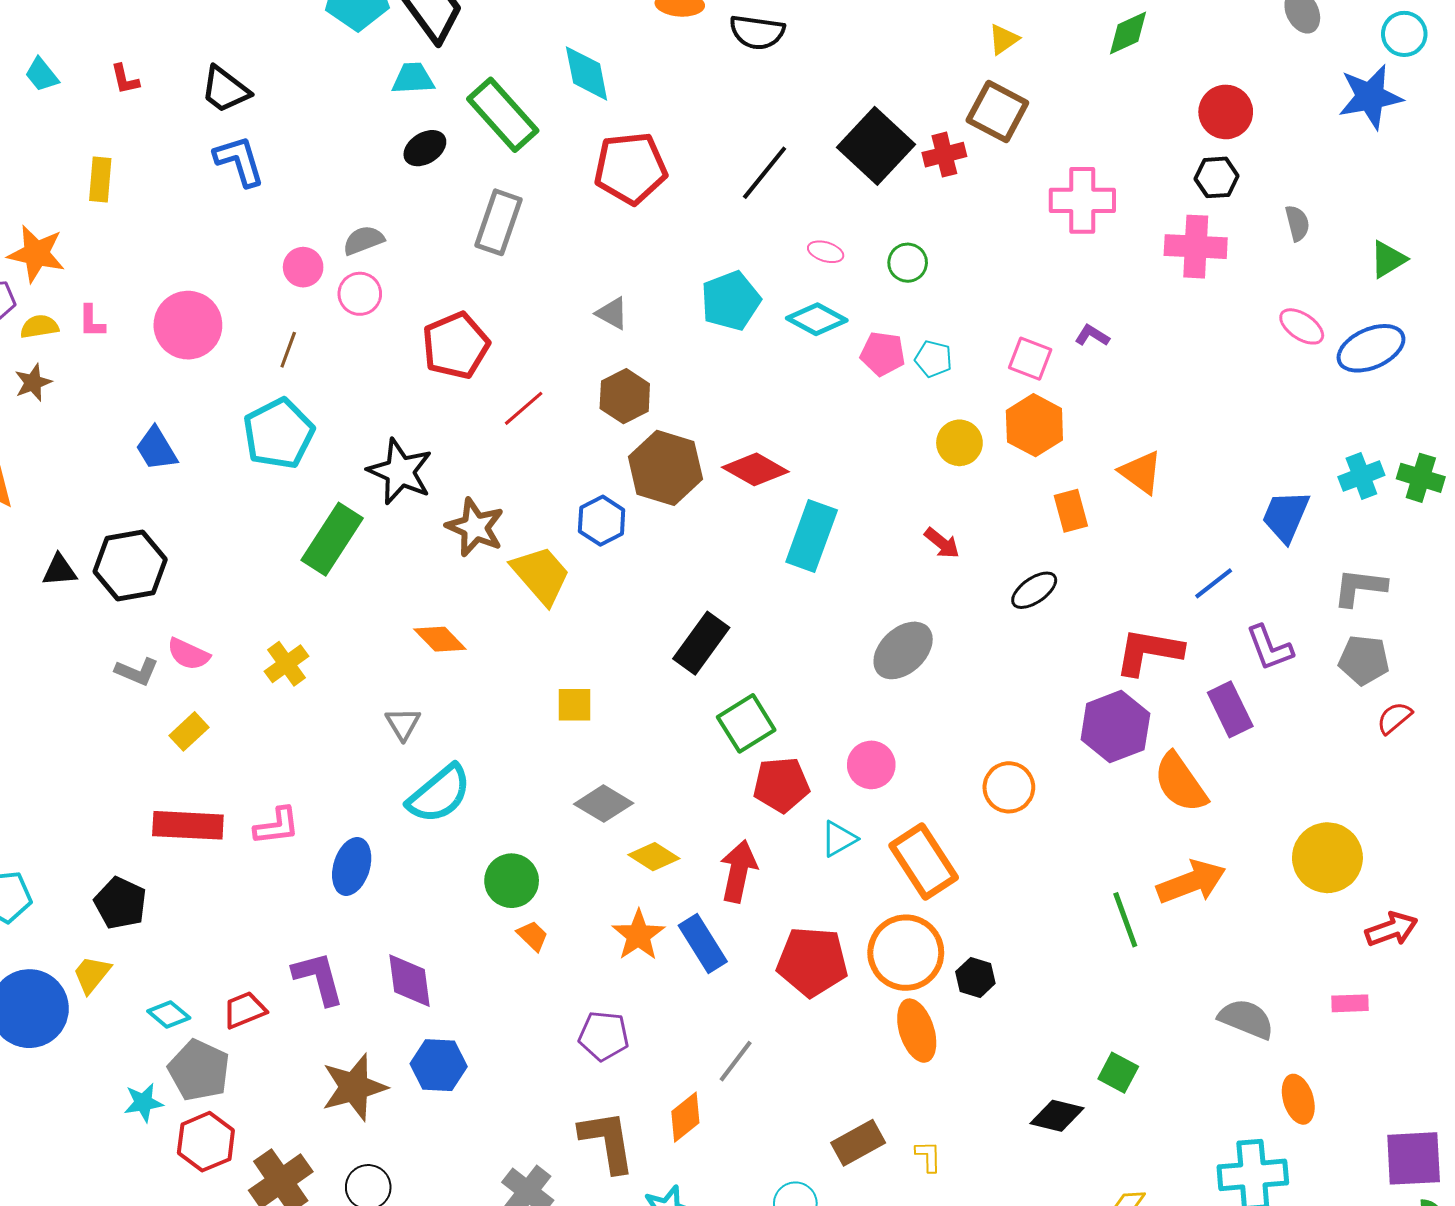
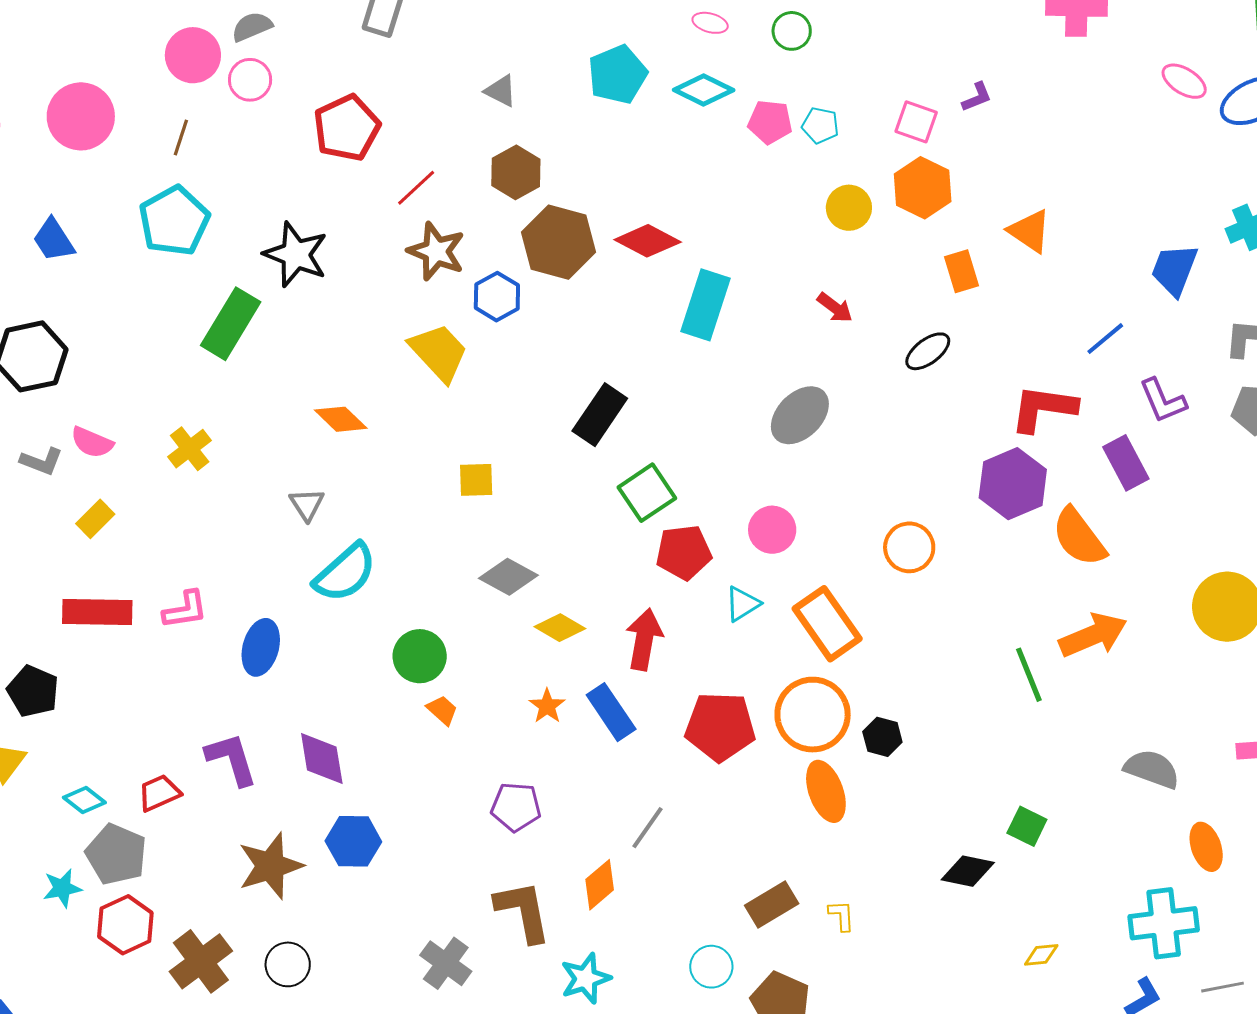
pink circle: (303, 267) -> (193, 55), size x1.4
purple L-shape: (1092, 336) -> (977, 97), turned 128
brown star: (475, 527) -> (436, 251), moved
orange star: (638, 935) -> (547, 706), size x0.7

